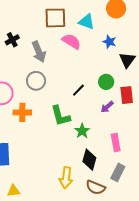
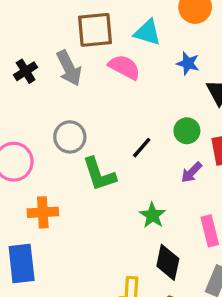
gray arrow: (39, 52) -> (69, 68), moved
orange cross: (22, 112) -> (43, 212), moved
green L-shape: (60, 116) -> (99, 174), moved

